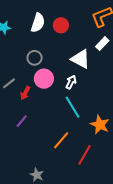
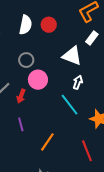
white arrow: (71, 82) -> (78, 82), moved
purple line: (22, 121) -> (21, 124), turned -48
orange line: (61, 140) -> (47, 142), moved
red line: (84, 155) -> (87, 151), turned -45

